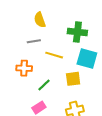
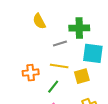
gray line: (34, 41) -> (60, 44), moved
yellow line: (54, 55) -> (59, 66), moved

